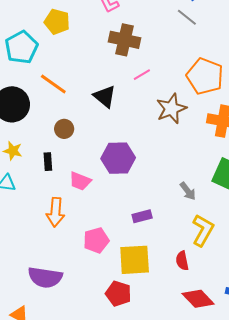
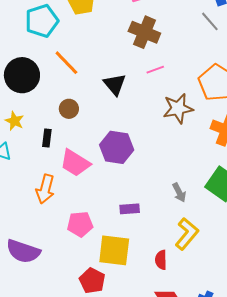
pink trapezoid: (80, 181) -> (75, 163), size x1.4

